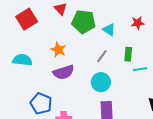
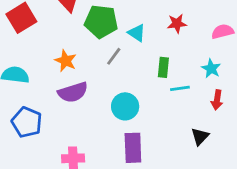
gray line: (102, 56) -> (114, 56), moved
blue pentagon: (41, 104) -> (27, 122), moved

